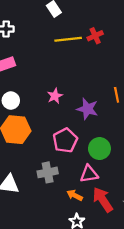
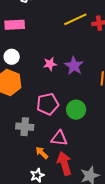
yellow line: (68, 39) -> (75, 19), turned -35
purple star: (87, 109) -> (74, 66), moved
green circle: (99, 149) -> (76, 110), moved

